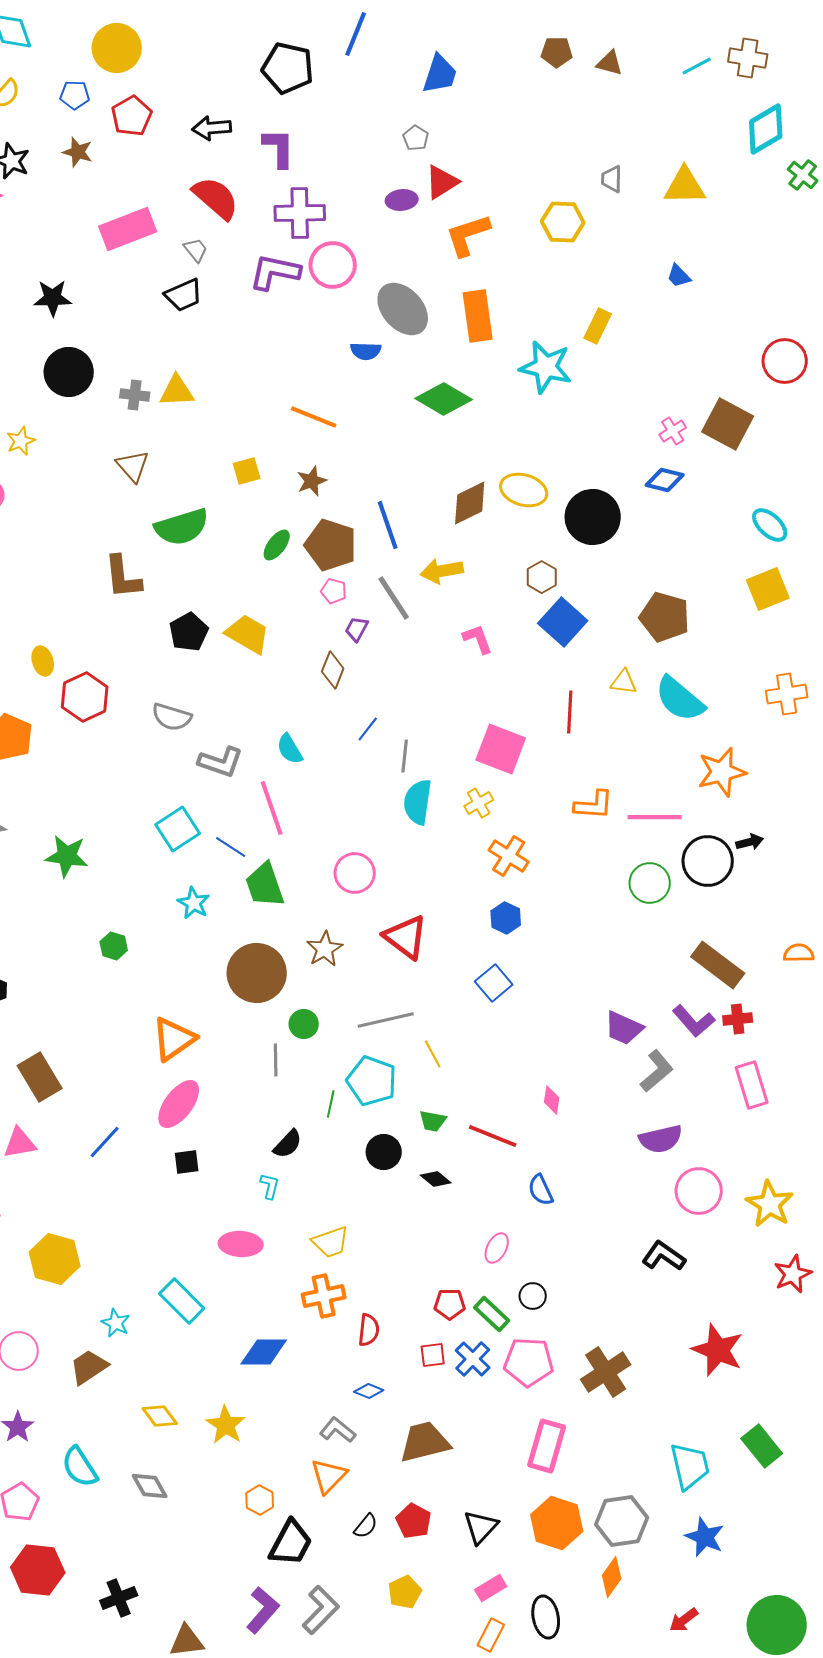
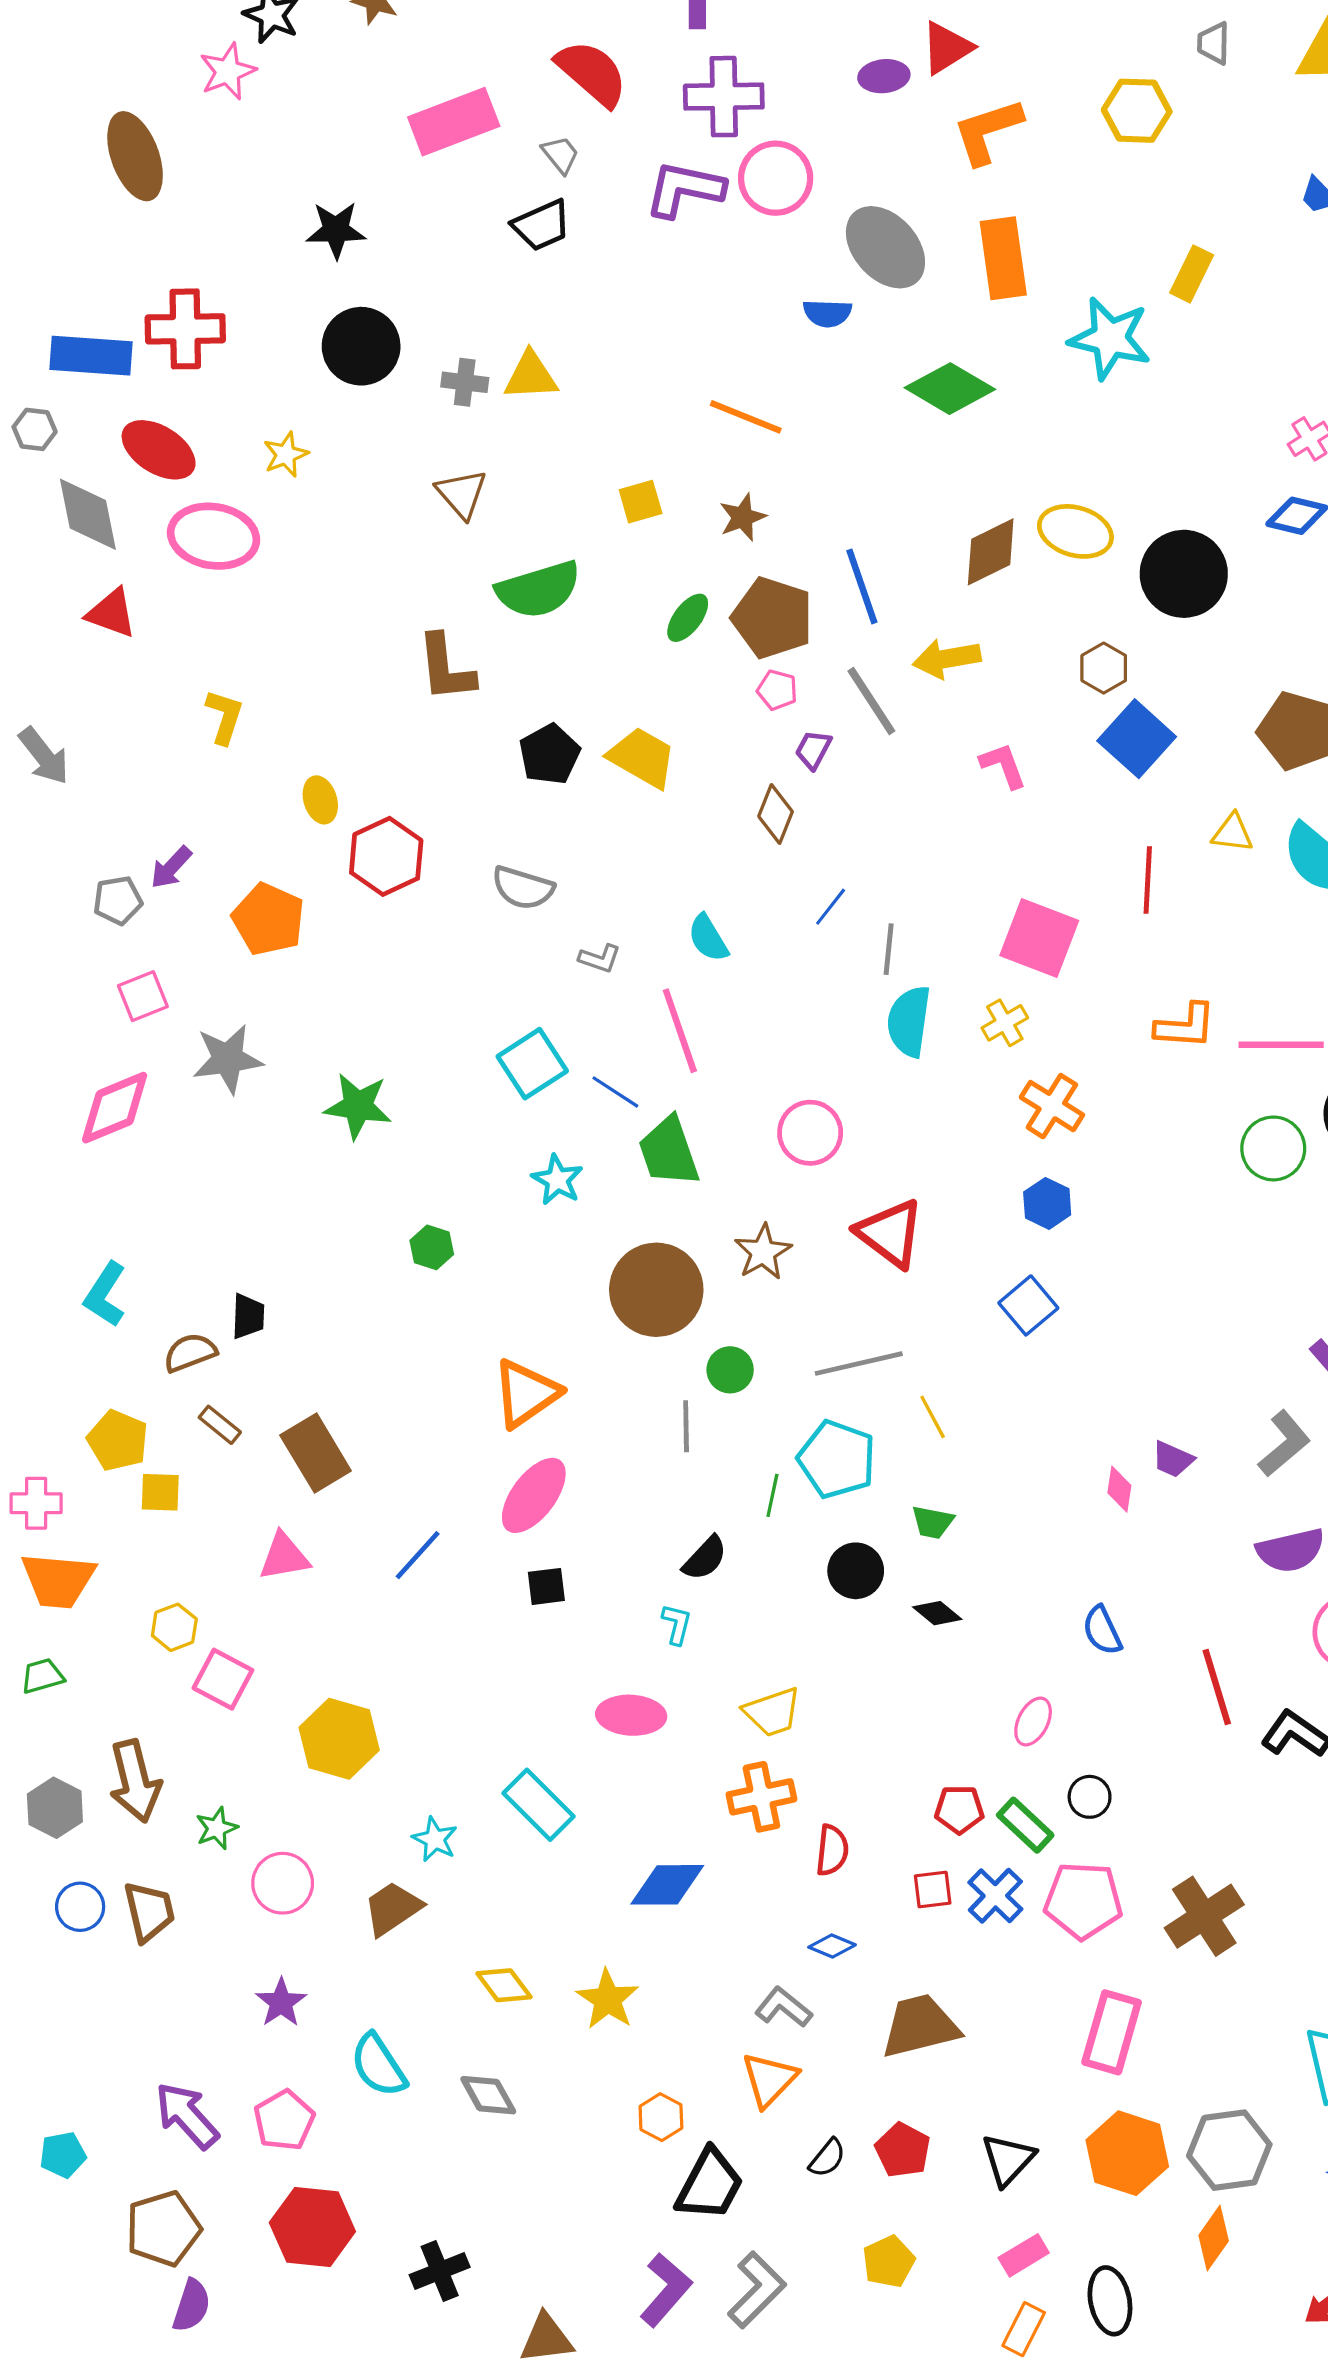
gray L-shape: (221, 762) -> (600, 958), size x0.6
purple trapezoid: (624, 1028) -> (1173, 1459), moved, size x0.7
red line: (493, 1136) -> (1217, 1687), moved, turned 51

